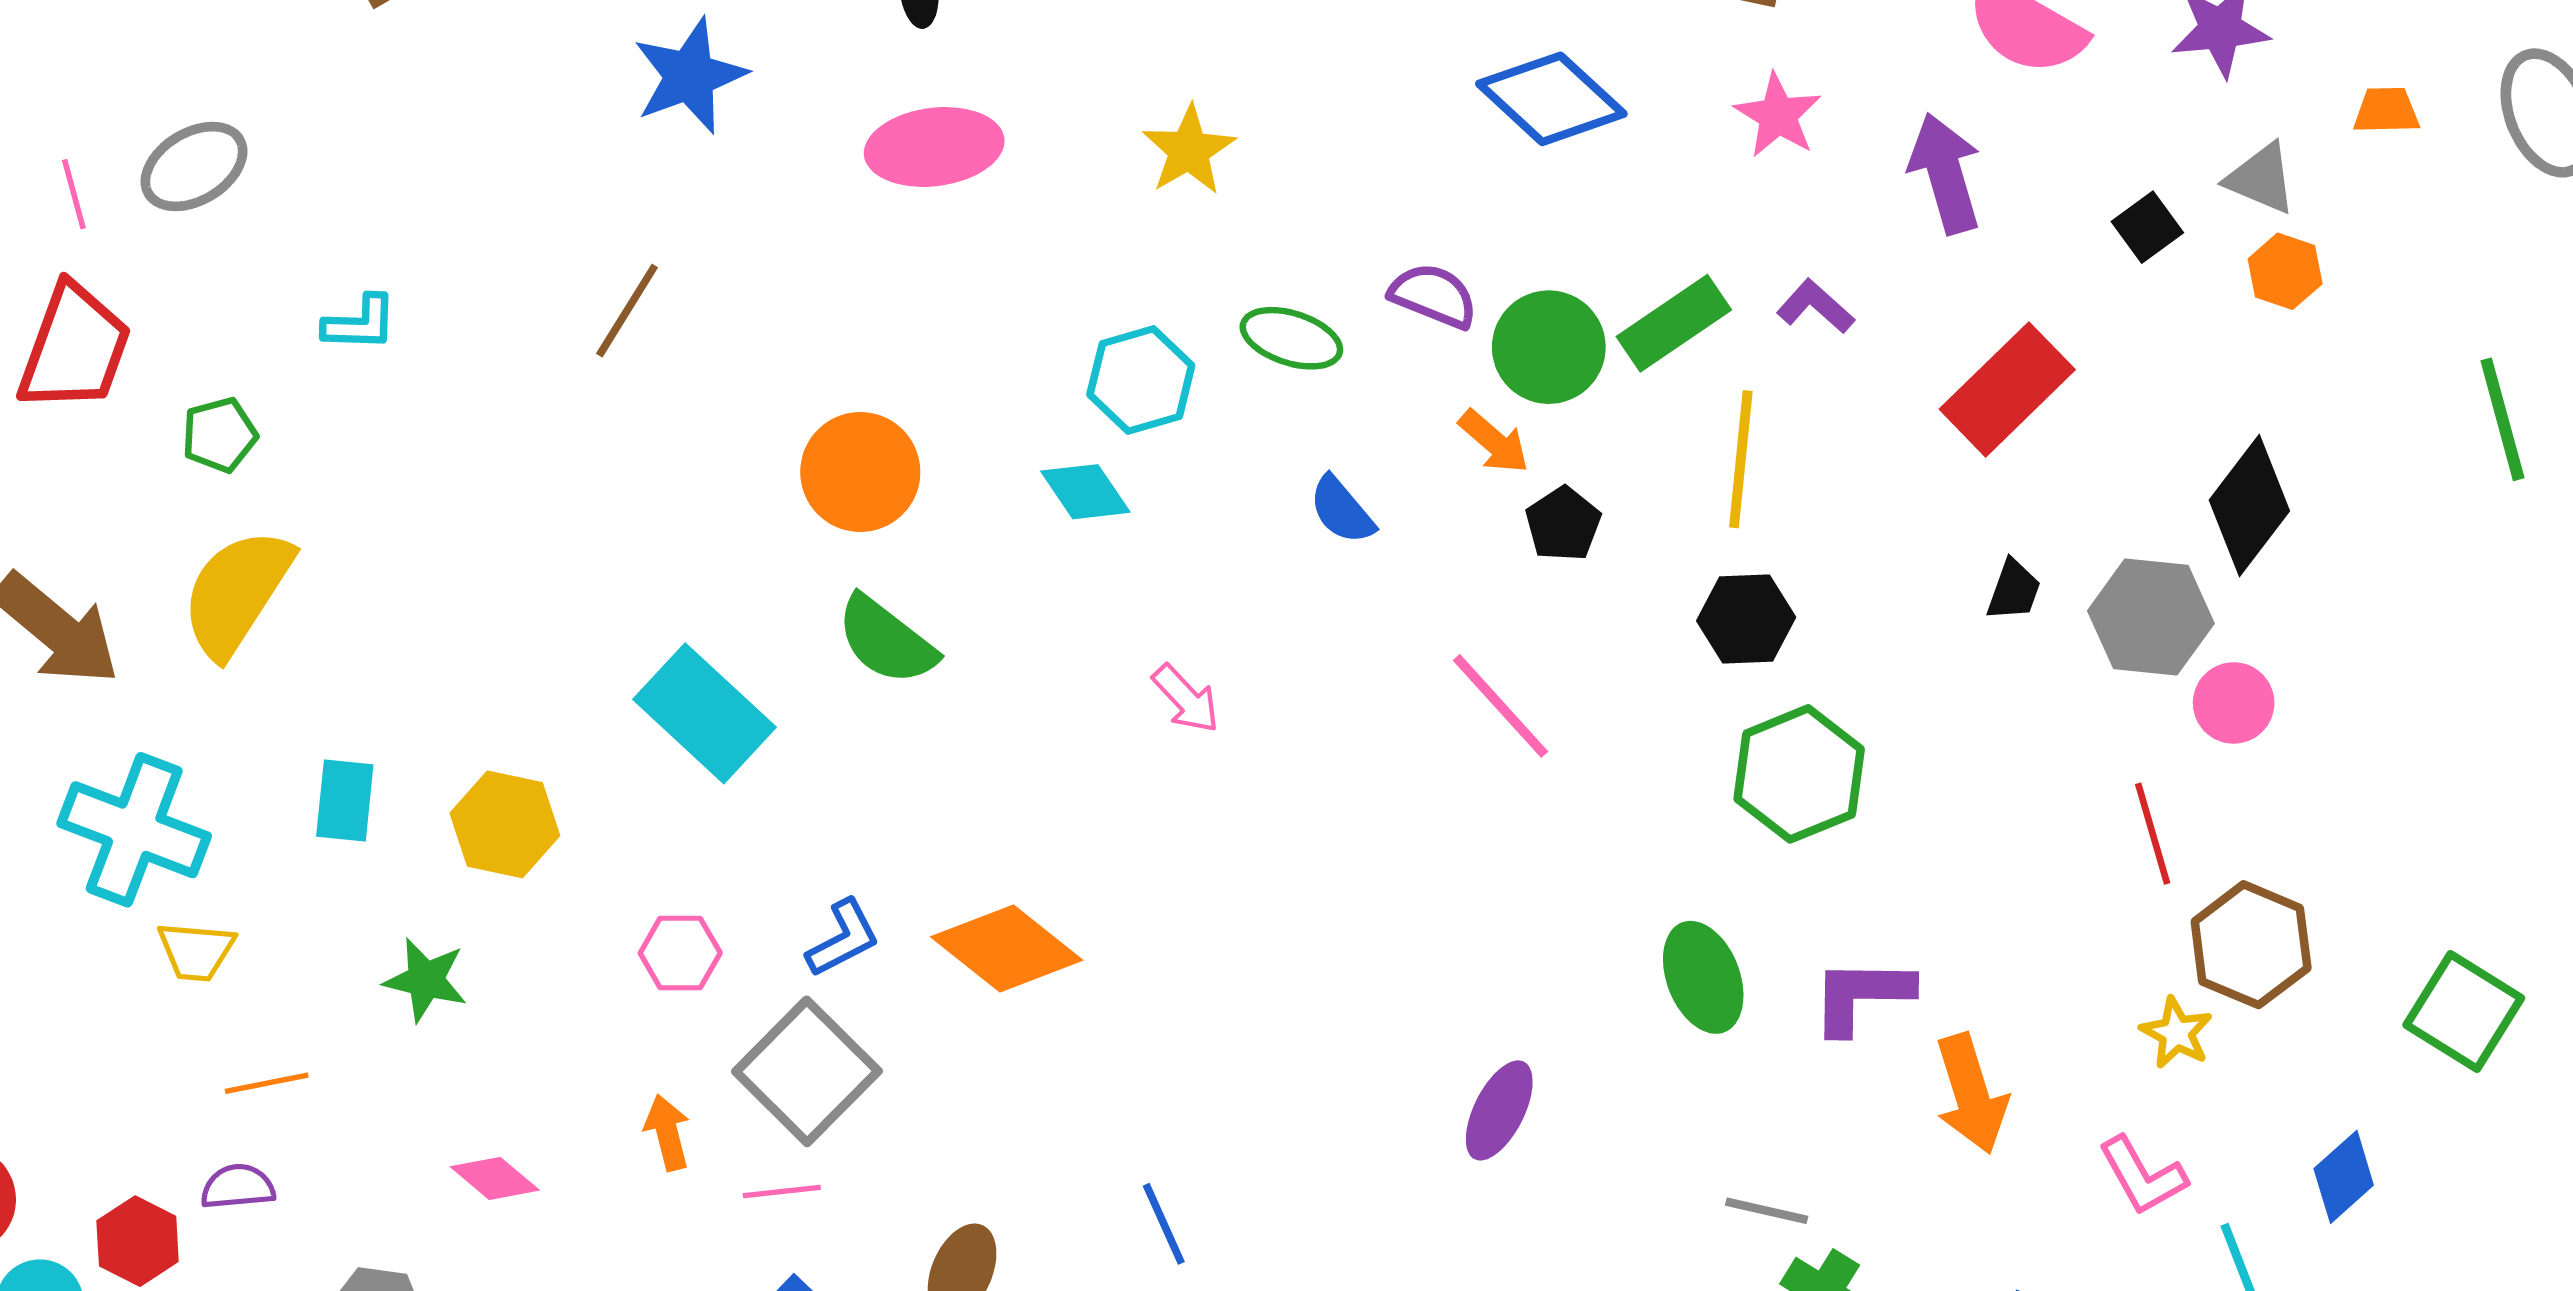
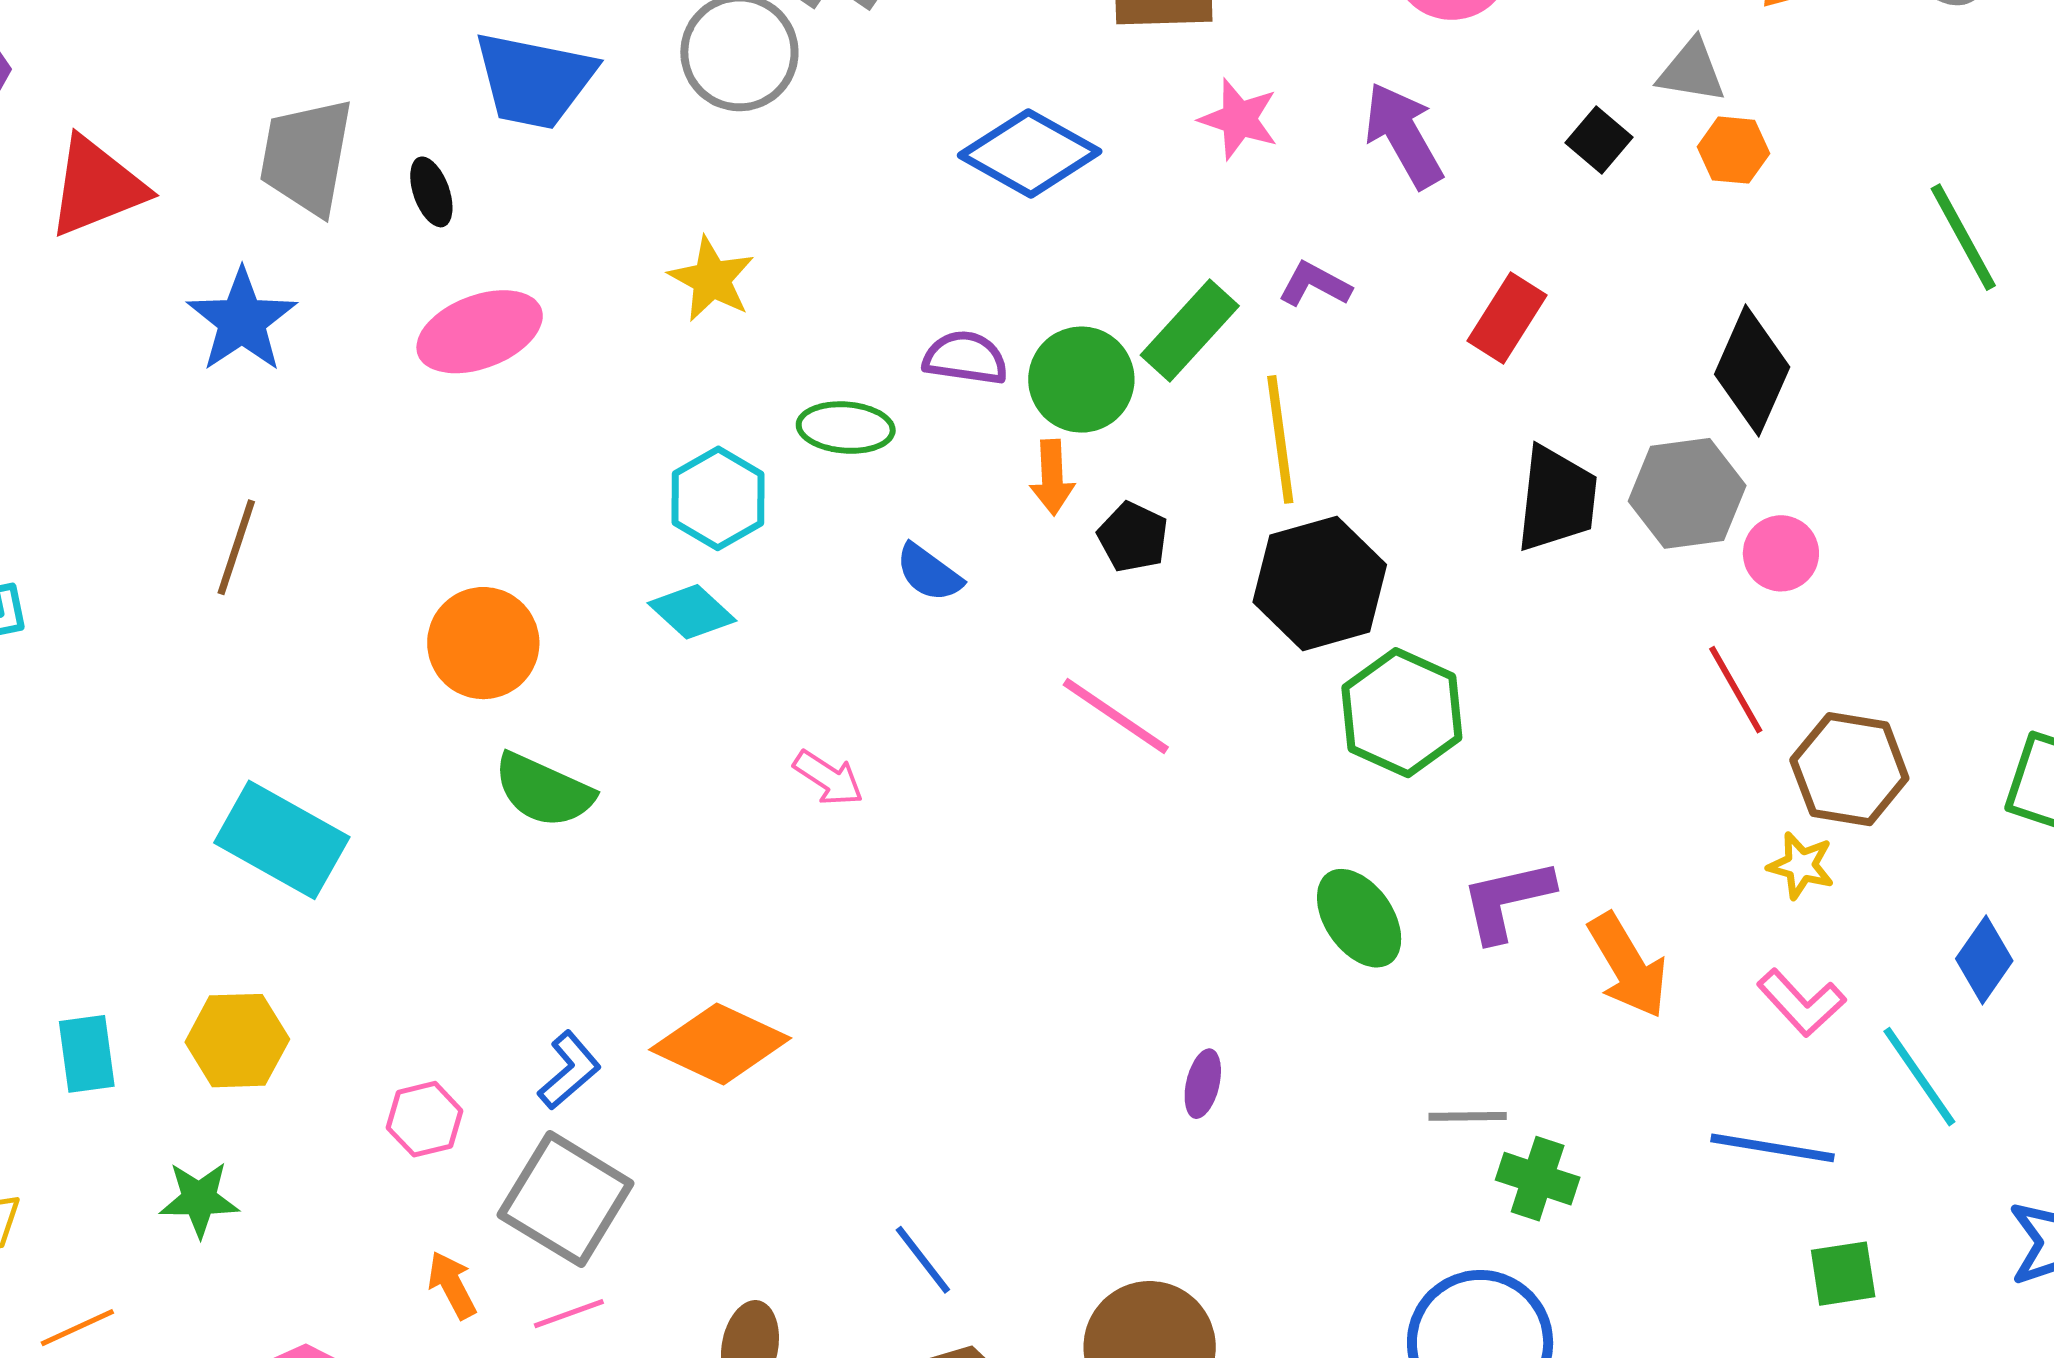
red rectangle: (2007, 389) -> (1507, 318), size x0.7
orange arrow: (1494, 442) -> (1052, 477), turned 60
black trapezoid: (2014, 590) -> (1557, 499), size x1.8
black hexagon: (1746, 619) -> (1320, 583), size x1.5
cyan rectangle: (704, 713) -> (282, 840), moved
purple ellipse: (1499, 1110) -> (1203, 1084), size x0.7

